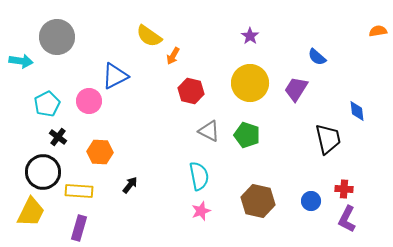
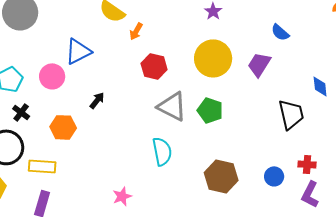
gray triangle: (209, 131) -> (172, 106), size x1.4
black arrow: (130, 185) -> (97, 100), moved
pink star: (201, 211) -> (122, 196), moved

